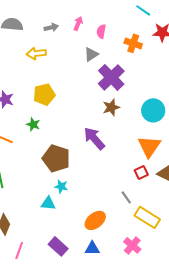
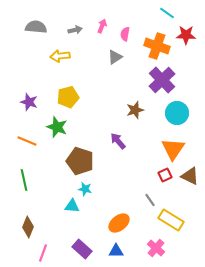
orange cross: (133, 43) -> (157, 46), size x1.4
purple cross: (111, 77) -> (162, 80), moved
green star: (33, 124) -> (57, 127), size x1.5
purple arrow: (94, 138) -> (118, 141), size x0.7

